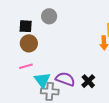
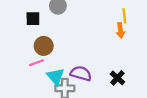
brown circle: (29, 43) -> (44, 46), moved
black cross: (88, 81) -> (117, 78), moved

